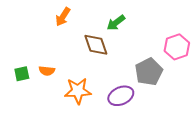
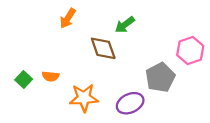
green square: (22, 74) -> (24, 80), turned -35

